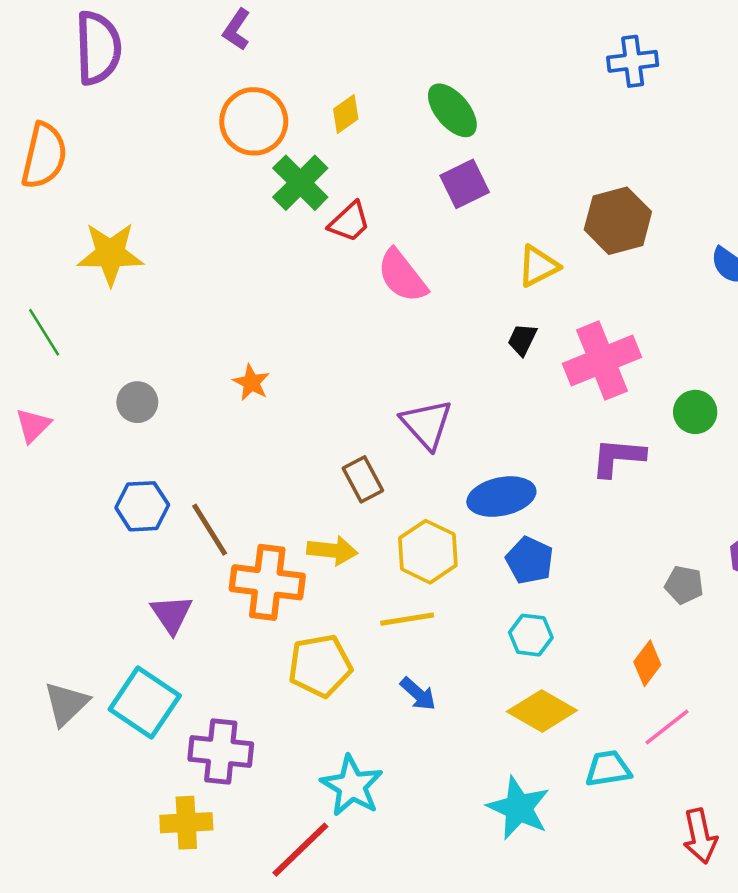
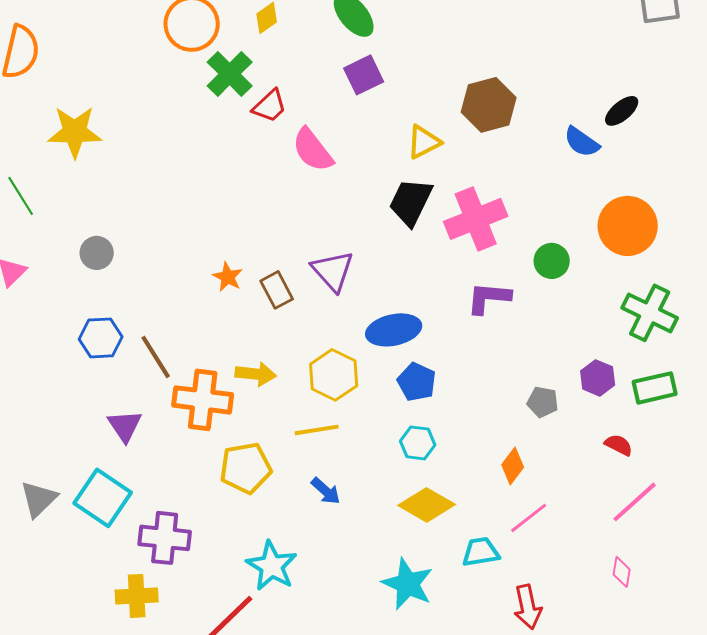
black trapezoid: (522, 340) -> (411, 202), size x1.8
orange star: (251, 383) -> (228, 277), moved
brown rectangle: (363, 479) -> (277, 290), moved
red arrow: (700, 836) -> (528, 607), moved

